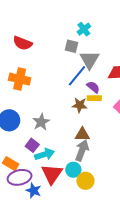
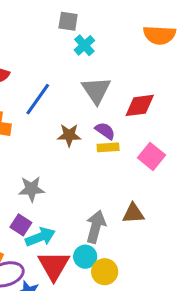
gray square: (71, 46) -> (68, 21), moved
blue line: (77, 76) -> (38, 99), moved
brown star: (80, 105) -> (69, 135), moved
gray star: (41, 122) -> (31, 189), turned 30
brown triangle: (82, 134) -> (133, 213), moved

